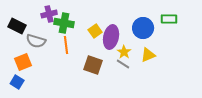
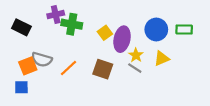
green rectangle: (169, 19) -> (184, 29), moved
gray semicircle: (36, 41) -> (42, 59), moved
orange line: (66, 45) -> (69, 68), moved, turned 54
blue square: (17, 82) -> (21, 87), turned -32

